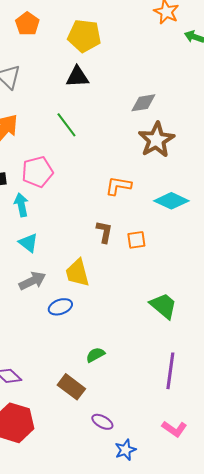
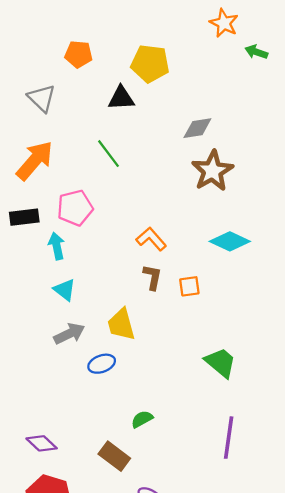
orange pentagon: (27, 24) -> (79, 54), moved, turned -30
yellow pentagon: (84, 36) -> (150, 64), moved
orange L-shape: (118, 186) -> (151, 239), moved, turned 40

